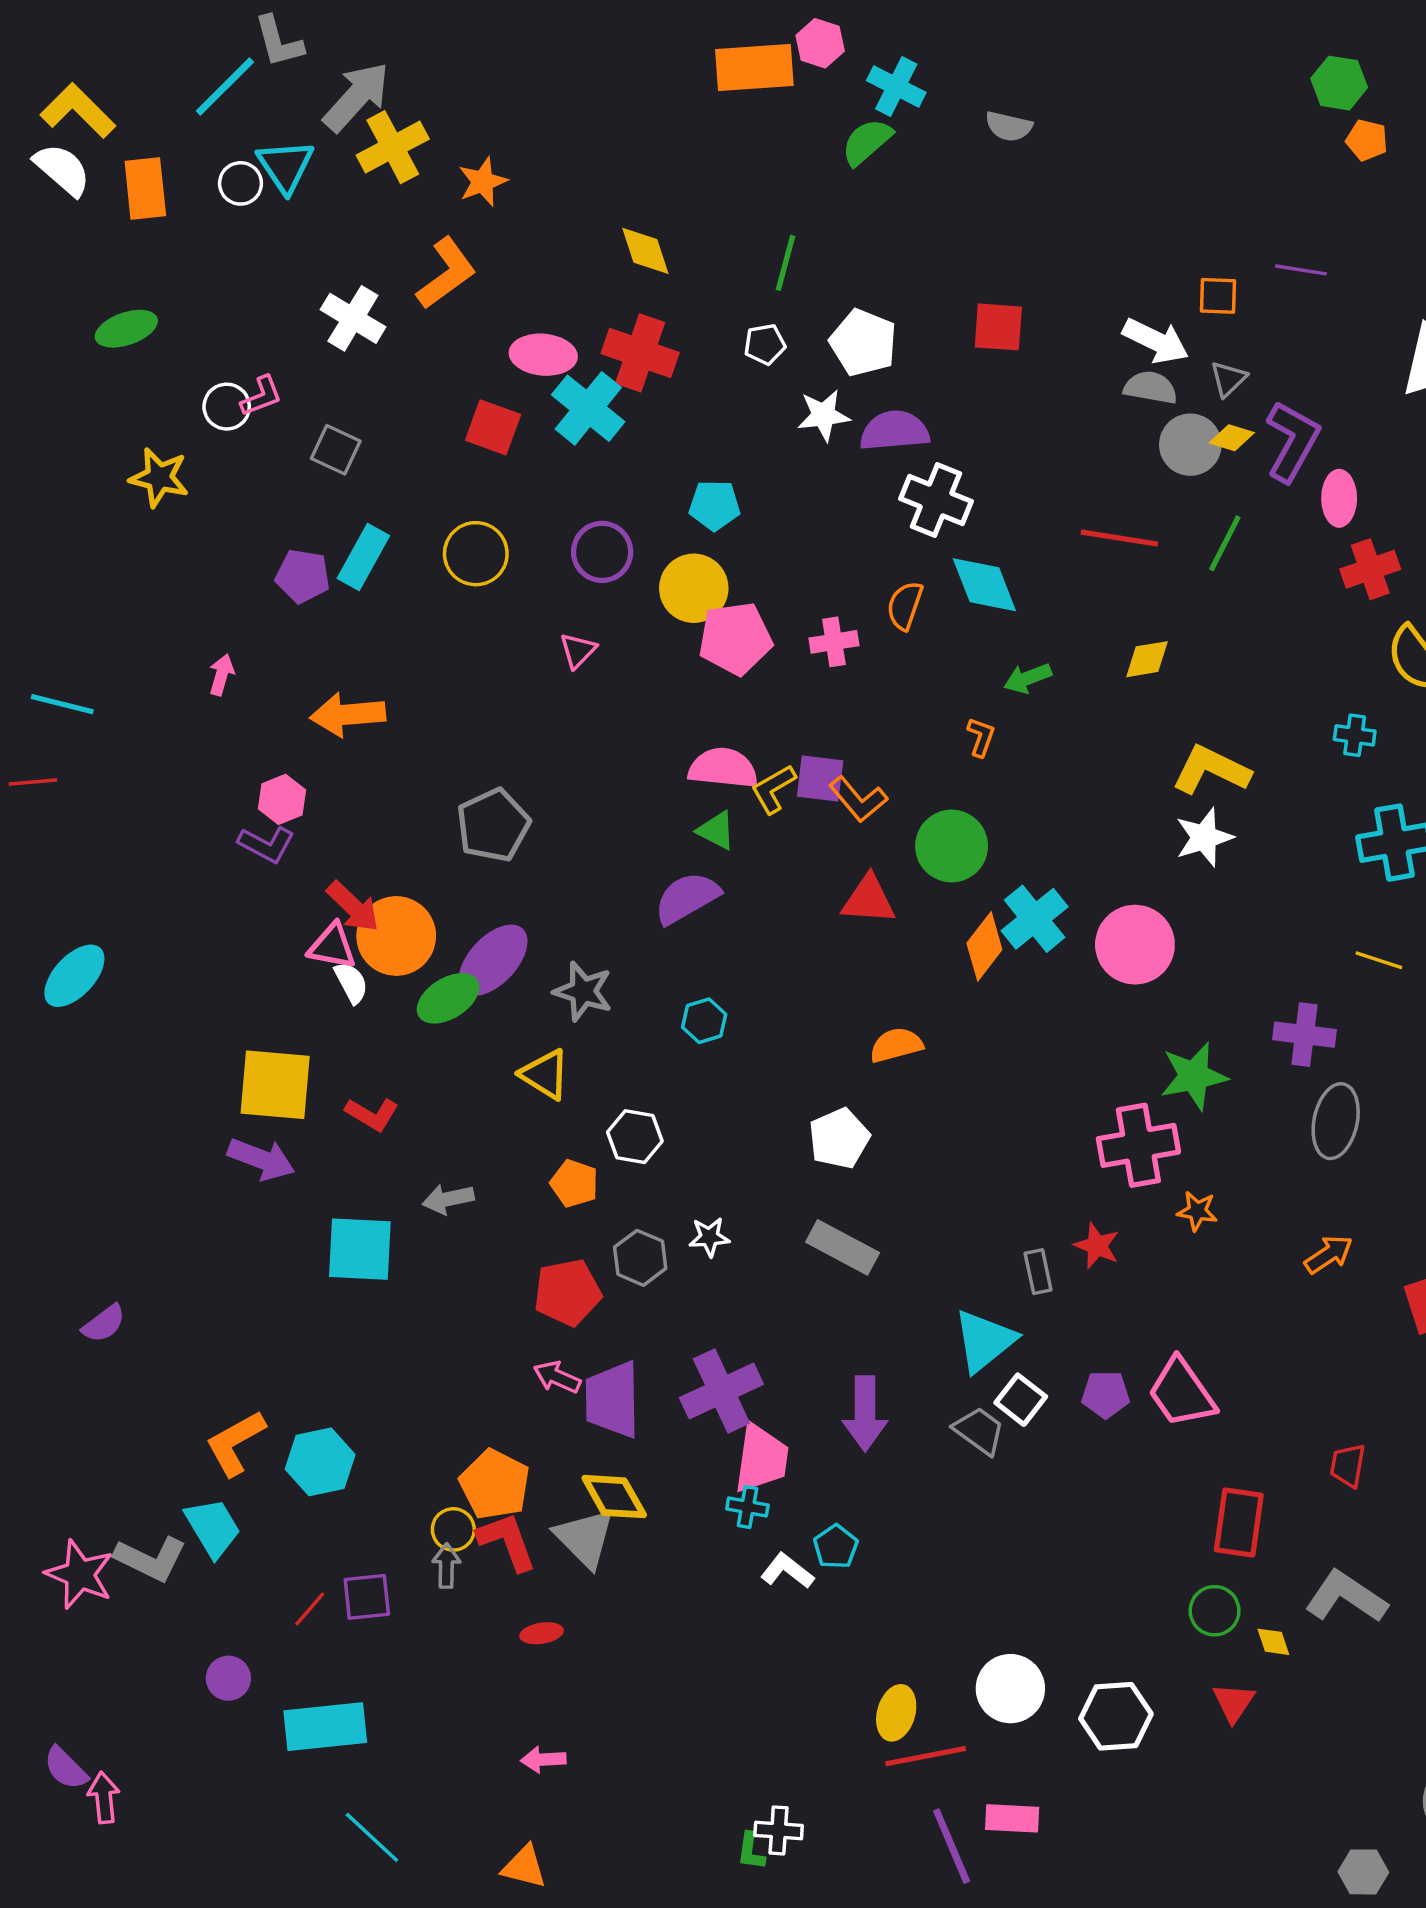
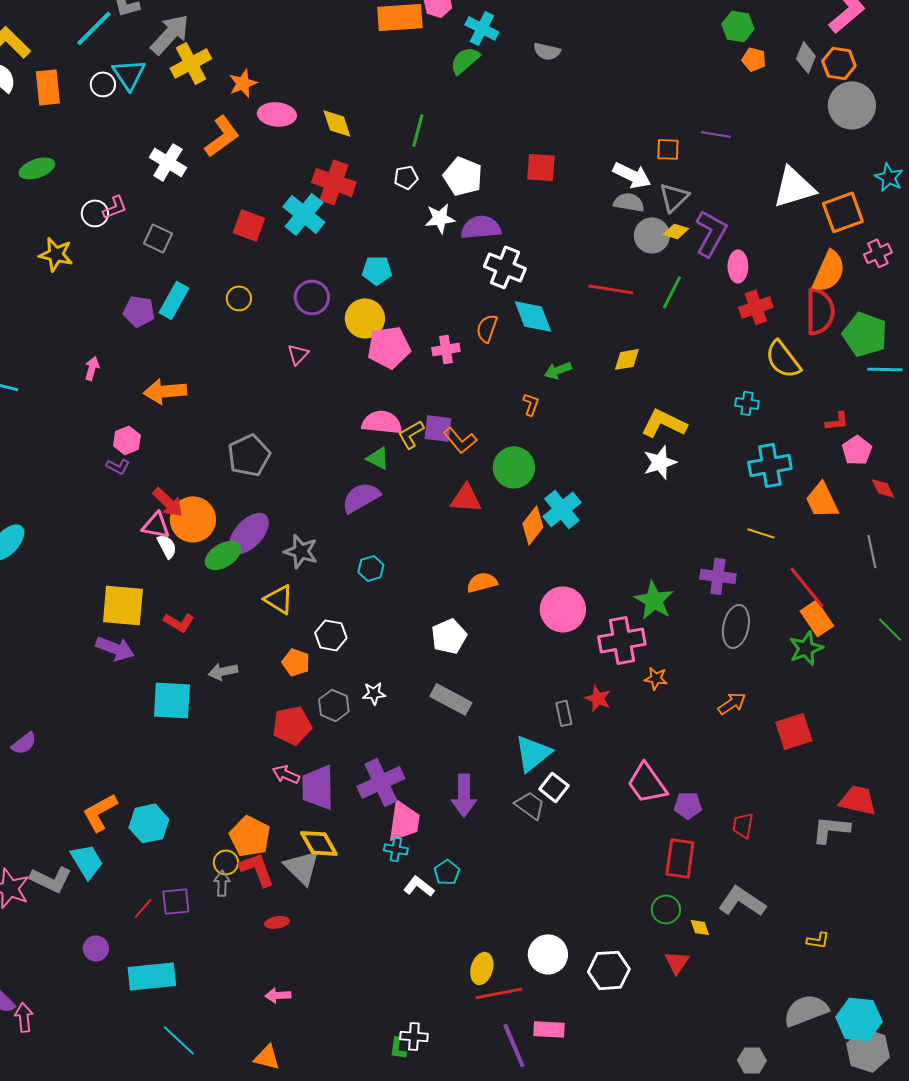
pink ellipse: (543, 355) -> (277, 114), moved
gray triangle: (1228, 379) -> (674, 197), size x1.4
yellow circle: (476, 554) -> (239, 298), size x0.7
purple L-shape: (266, 844) -> (118, 466), size x0.7
pink circle: (1135, 945) -> (563, 609), moved
green star: (1194, 1076) -> (654, 600), turned -30
purple pentagon: (1106, 1394) -> (688, 805), moved

